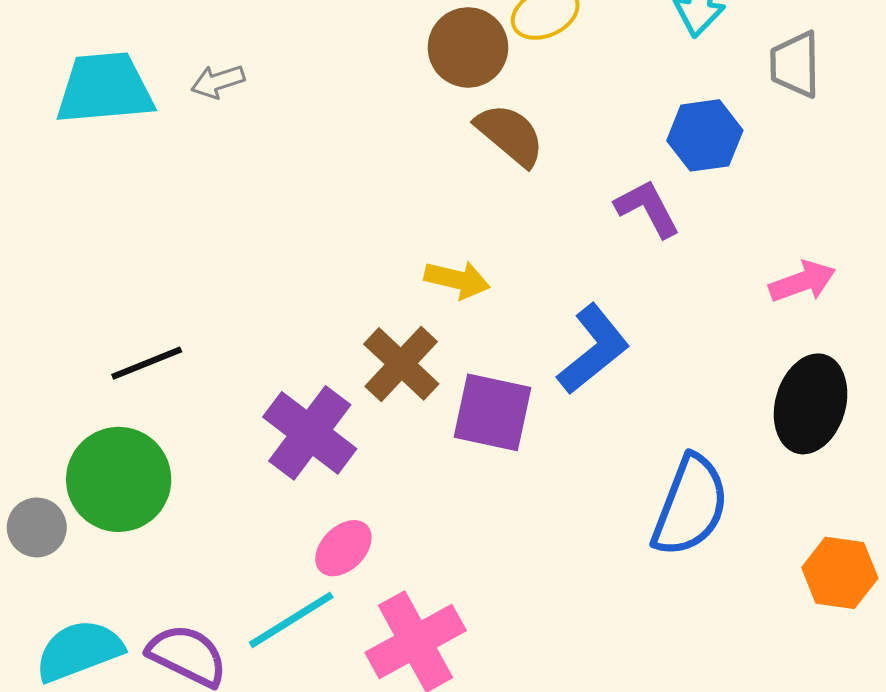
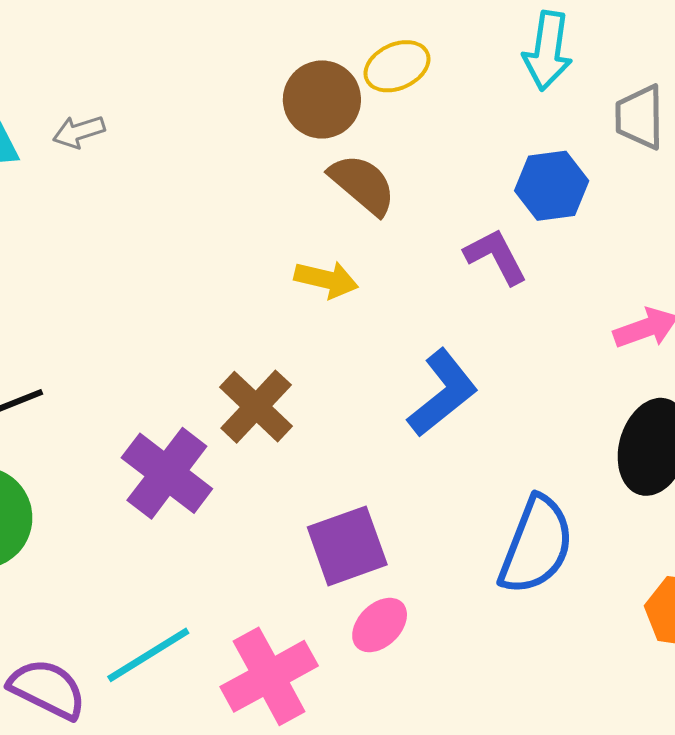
yellow arrow: (457, 280) -> (326, 279), moved
purple square: (492, 412) -> (347, 546), moved, turned -32
pink ellipse: (343, 548) -> (380, 625), moved

